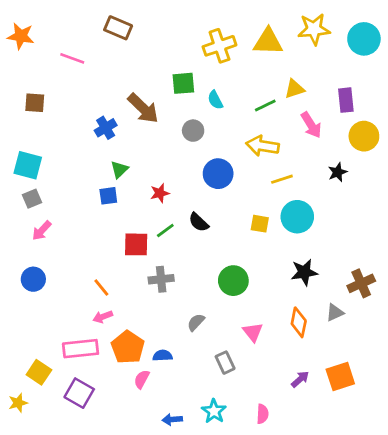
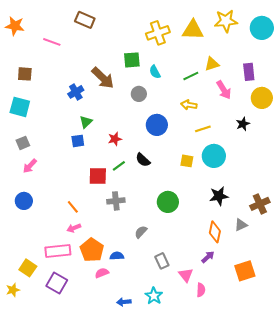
yellow arrow: (263, 146) -> (189, 105), size x0.7
cyan square: (28, 165) -> (20, 107), moved
pink triangle: (253, 332) -> (186, 275), moved
pink semicircle: (142, 379) -> (102, 273), turned 40
purple arrow: (300, 379) -> (208, 257), moved
pink semicircle: (263, 414) -> (201, 290), moved

